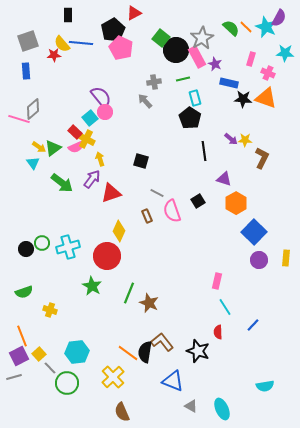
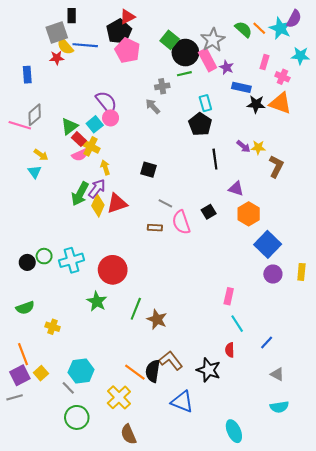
red triangle: (134, 13) -> (127, 17), moved
gray square: (28, 41) -> (57, 33), moved
green line: (183, 79) -> (184, 74), moved
green triangle: (53, 148) -> (69, 126), moved
green arrow: (62, 183) -> (80, 194), moved, turned 80
brown rectangle: (147, 216) -> (155, 228), turned -64
yellow diamond: (119, 231) -> (98, 205), moved
gray line: (50, 368) -> (68, 388), moved
green circle: (67, 383) -> (77, 417), moved
gray triangle: (191, 406) -> (277, 374), moved

